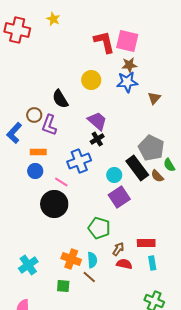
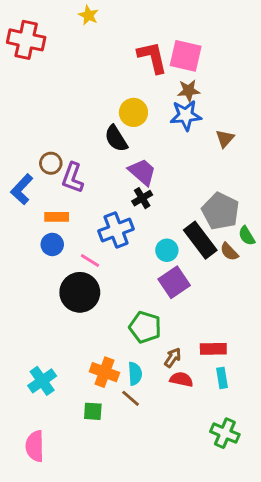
yellow star: (53, 19) -> (89, 15), moved
black semicircle: (60, 99) -> (116, 139), moved

